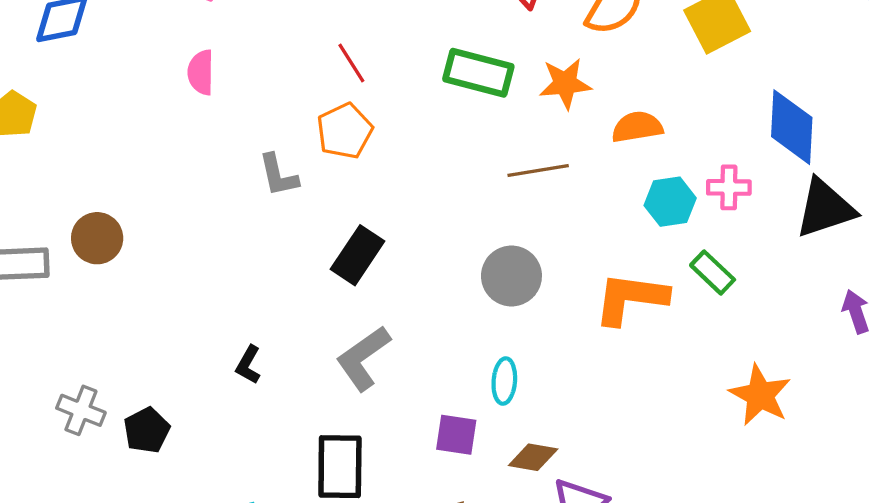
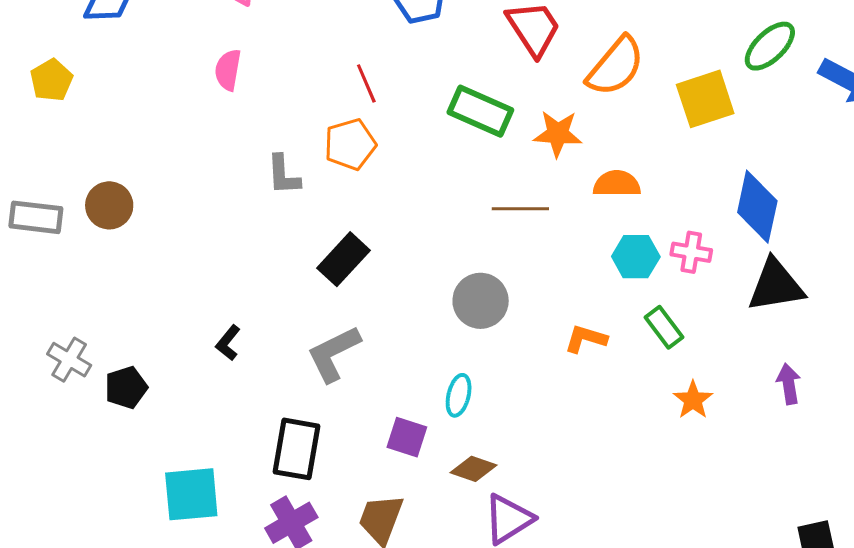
orange L-shape: (631, 298) -> (586, 339), size x0.6
orange star: (760, 395) -> (693, 400), moved, size x0.7

